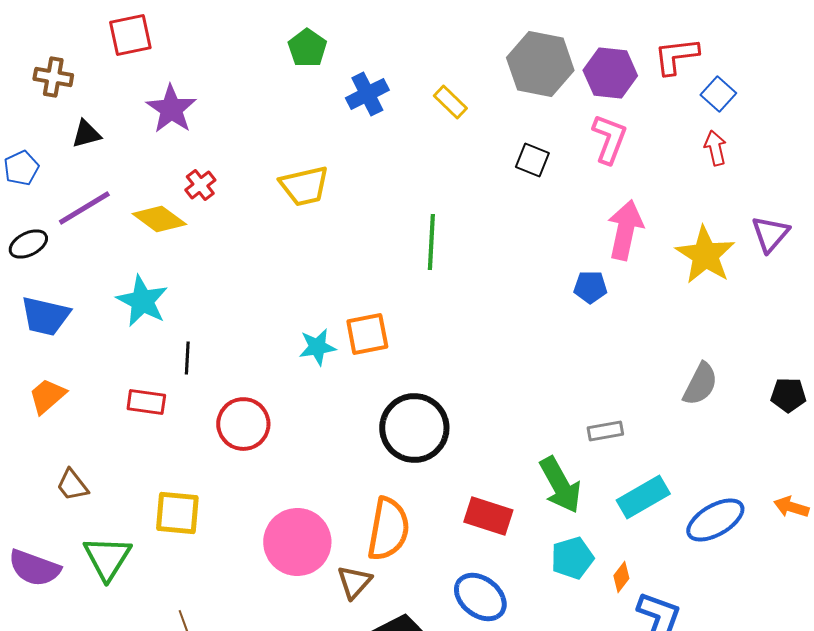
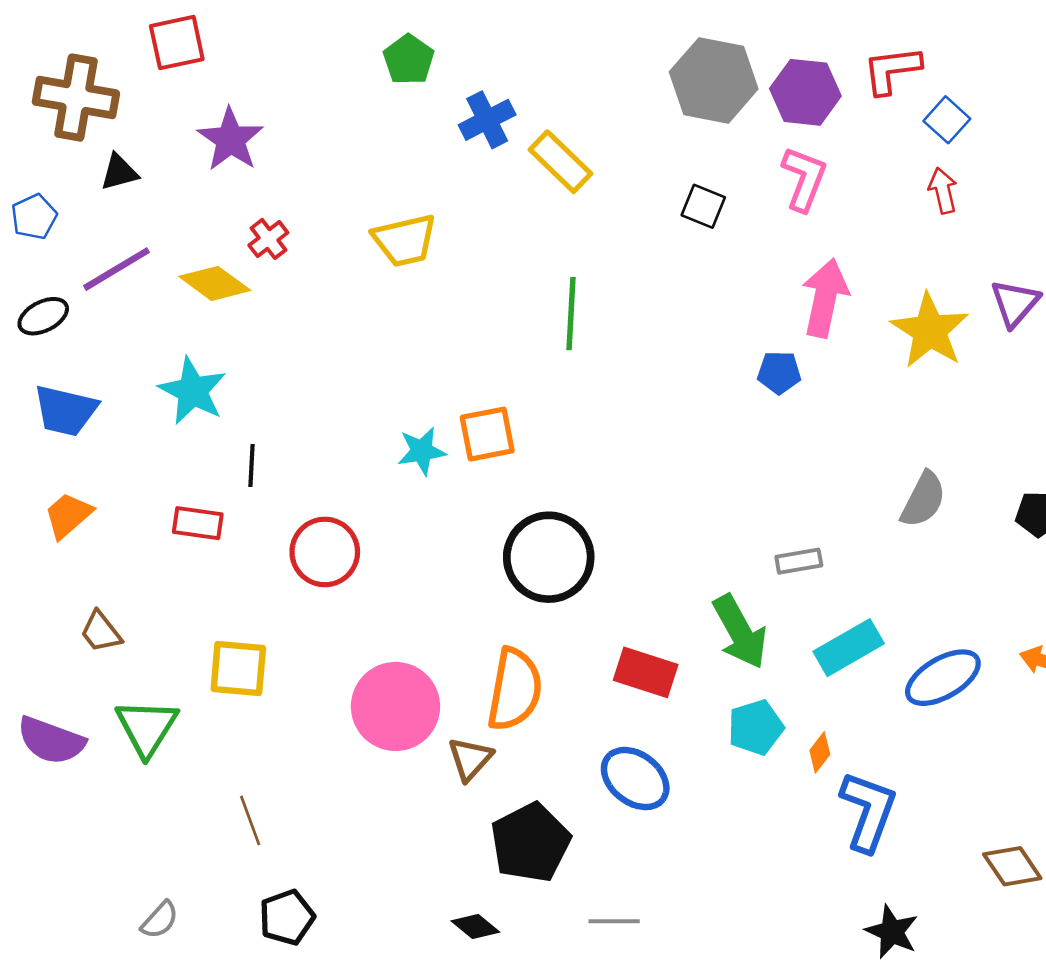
brown cross: (53, 77) -> (76, 98), size x1.6
yellow rectangle: (450, 102) -> (561, 162), moved, size x1.4

